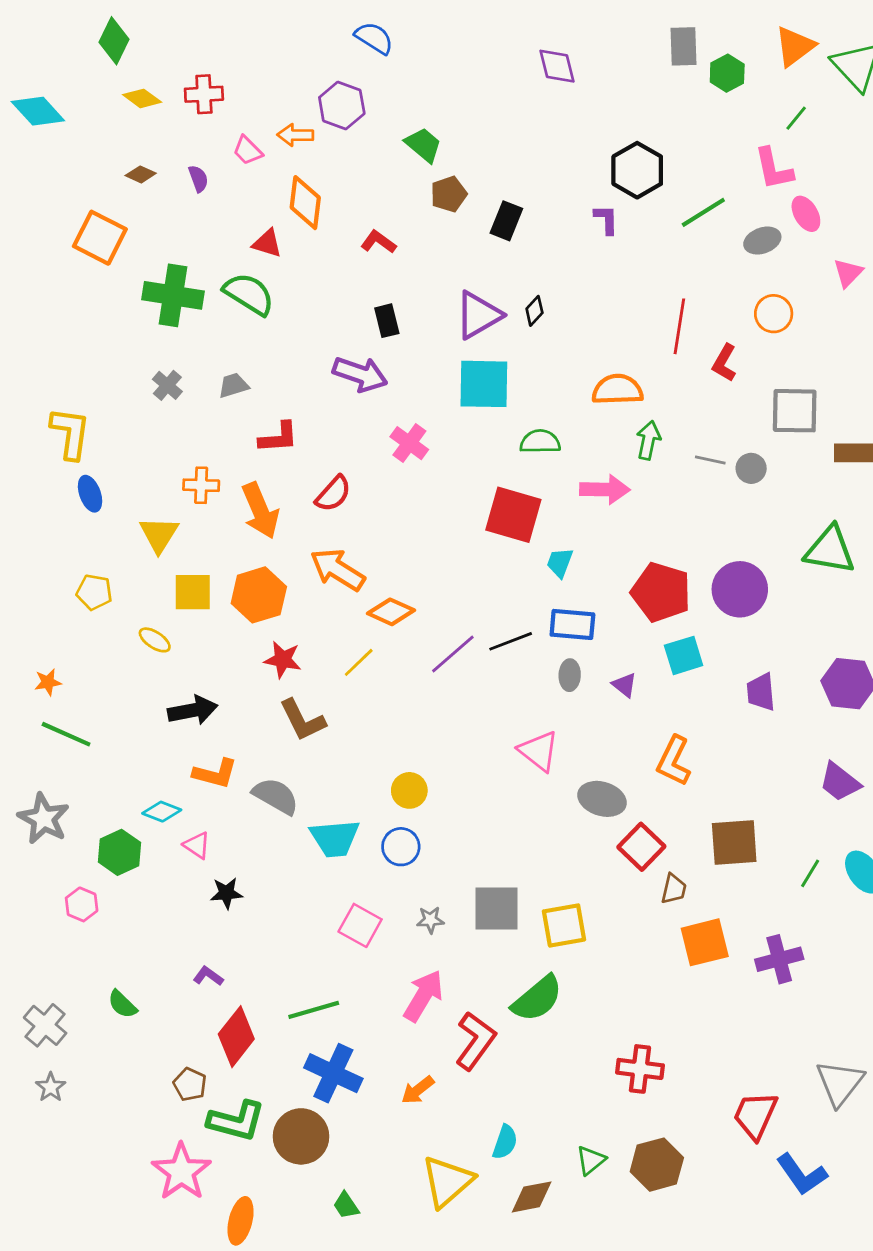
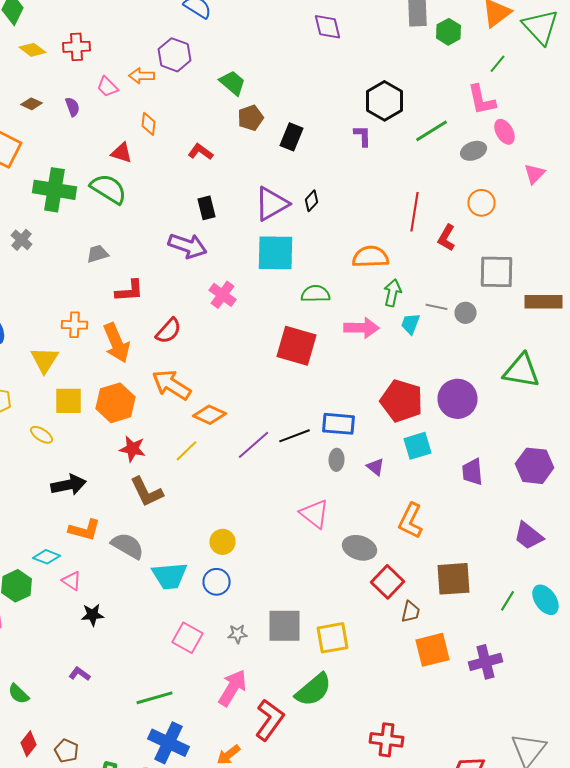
orange diamond: (305, 203) -> (148, 124), size x0.6
gray cross: (167, 385) -> (22, 240), moved
cyan trapezoid: (560, 563) -> (410, 324), moved
red diamond: (236, 1037) -> (28, 744), moved, size x0.6

